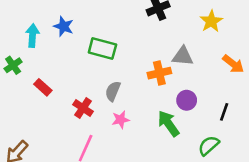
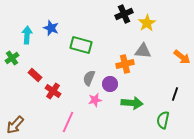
yellow star: (211, 21) -> (147, 23), moved
purple circle: (187, 100) -> (110, 84), moved
red cross: (83, 108) -> (53, 91), moved
green arrow: (168, 124) -> (132, 103), turned 130
green semicircle: (209, 146) -> (163, 120), turned -36

